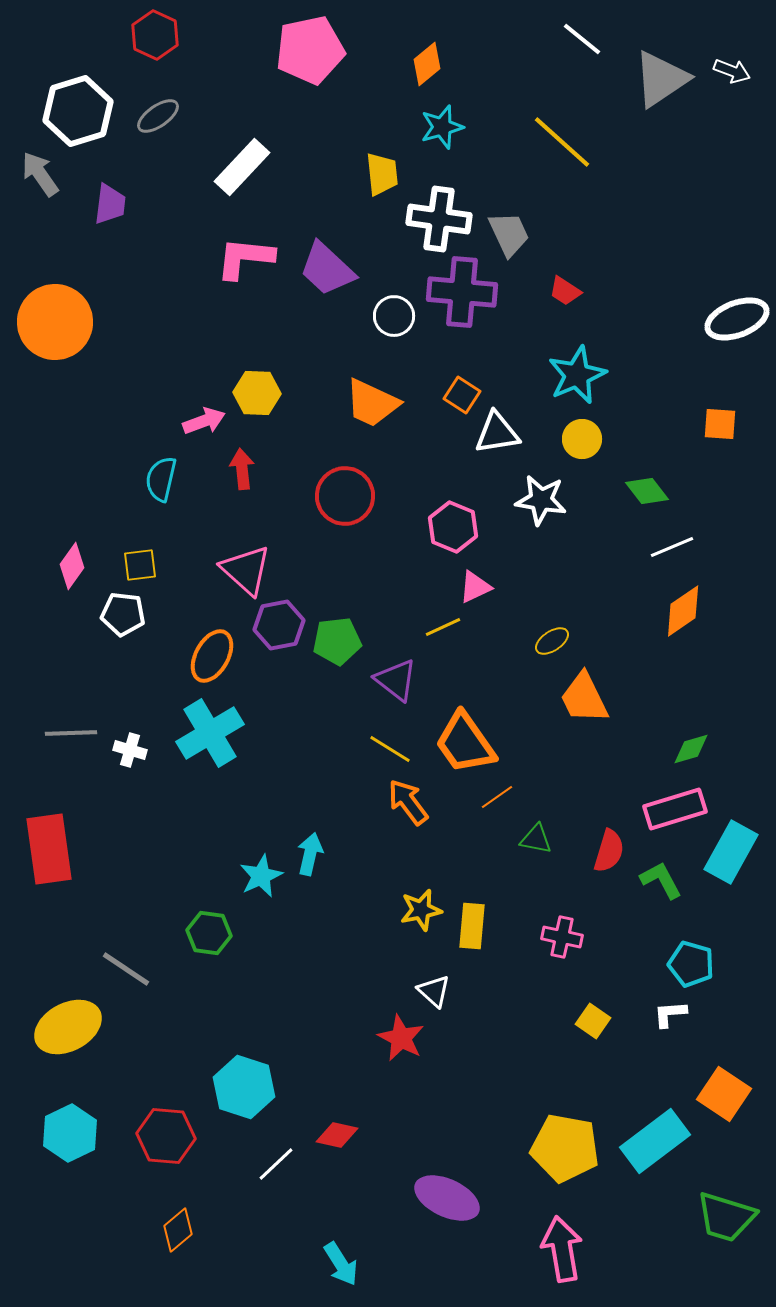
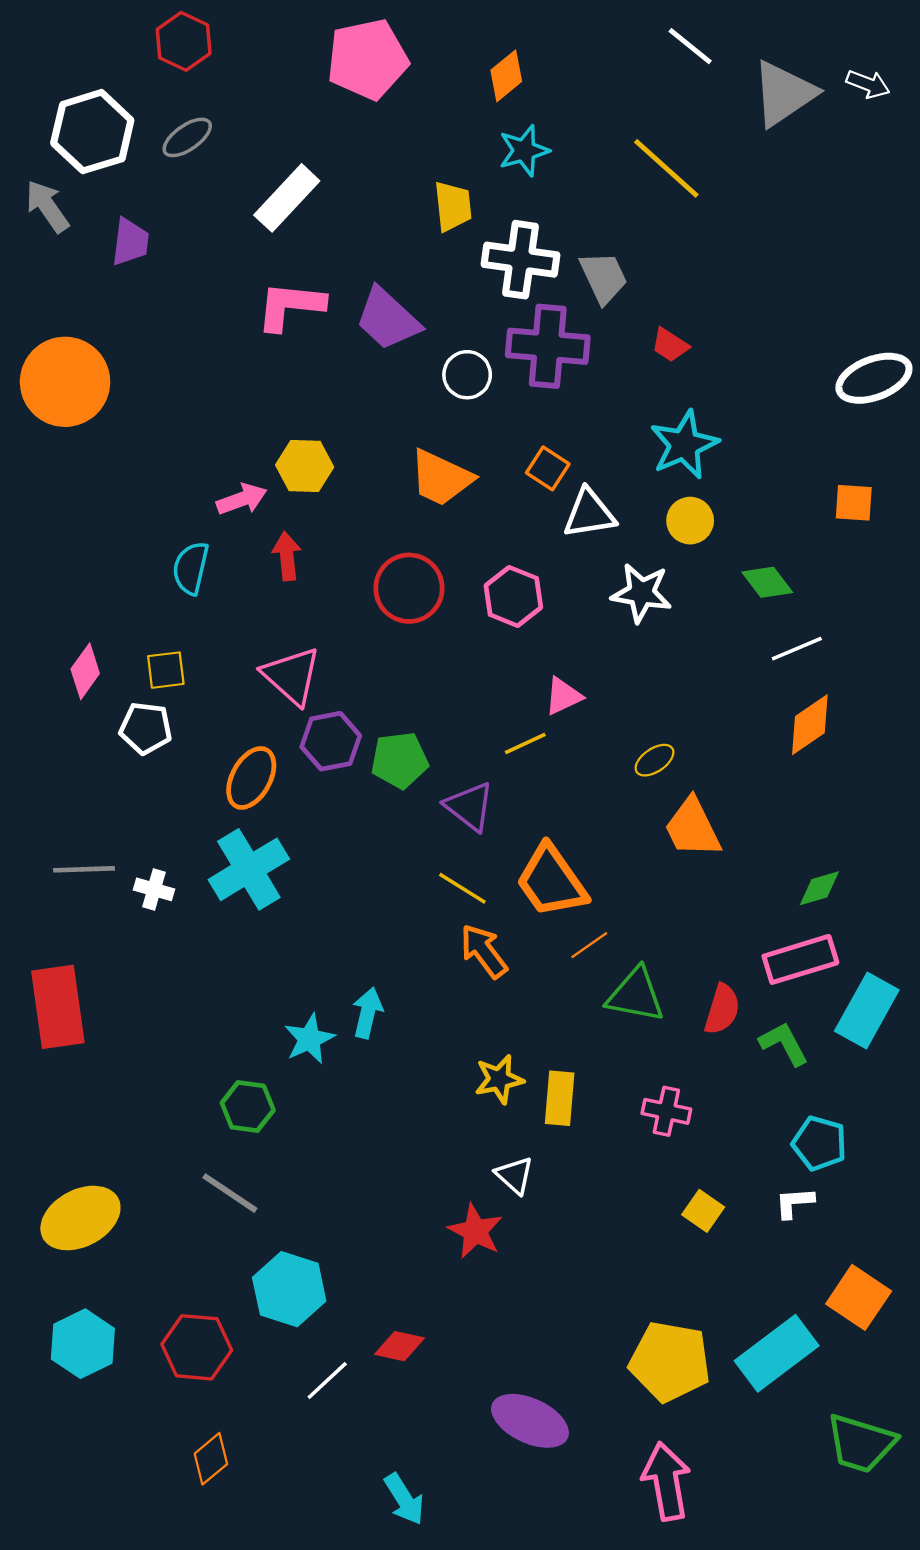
pink hexagon: (453, 527) -> (513, 596), moved
green triangle: (536, 839) -> (636, 995), size x1.6
gray line: (126, 969) -> (230, 1193), moved

